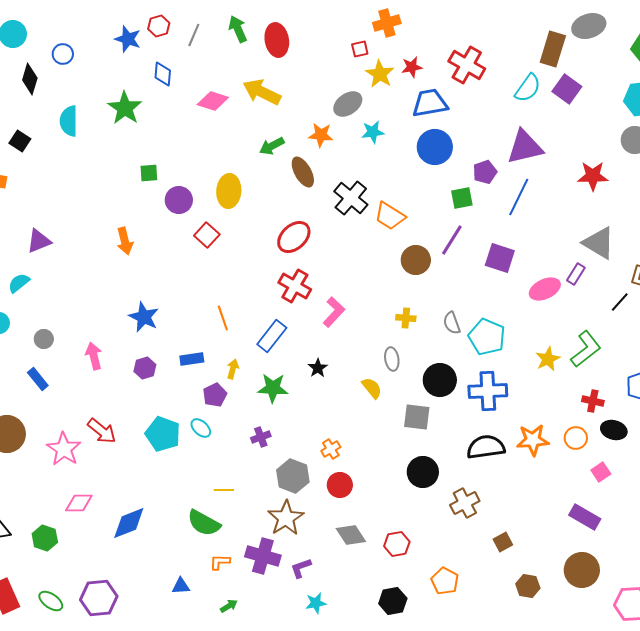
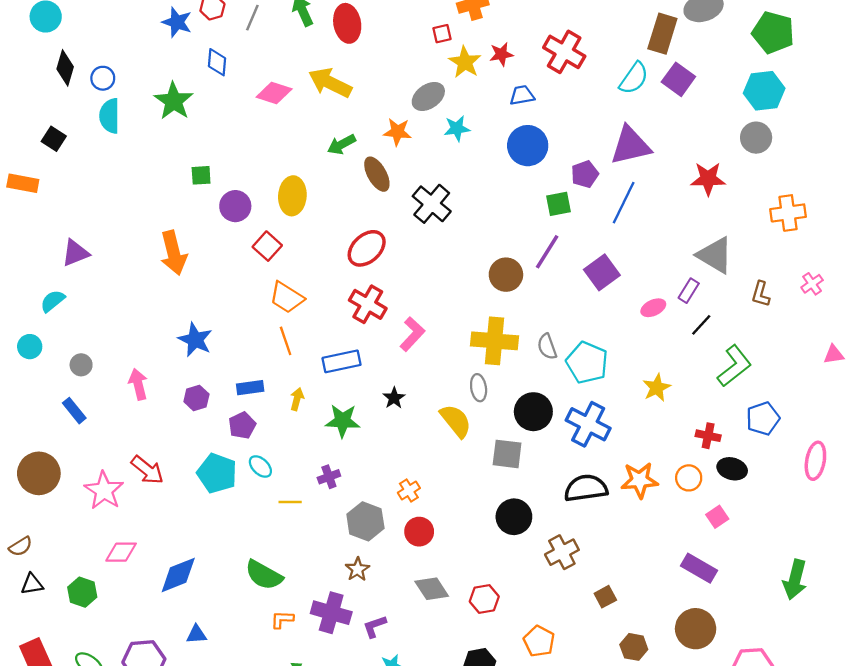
blue circle: (63, 54) -> (103, 78), moved
blue trapezoid: (430, 103) -> (522, 95), size x0.6
orange trapezoid: (390, 216) -> (287, 297), moved
orange arrow: (125, 241) -> (174, 253), size x1.4
purple square: (500, 258) -> (602, 272), turned 36
pink ellipse: (545, 289) -> (653, 308), size x0.7
black line: (620, 302) -> (701, 325), moved
yellow cross: (406, 318) -> (495, 341), size x2.0
blue rectangle: (272, 336) -> (341, 361), turned 40
green L-shape: (586, 349) -> (734, 366), moved
yellow semicircle: (372, 388) -> (456, 421), size x1.4
blue cross: (488, 391) -> (588, 424), turned 30
purple pentagon: (215, 395) -> (242, 425), moved
yellow line: (224, 490) -> (290, 502), moved
brown star: (286, 518) -> (357, 569), size x0.6
blue triangle: (181, 586) -> (196, 634), moved

